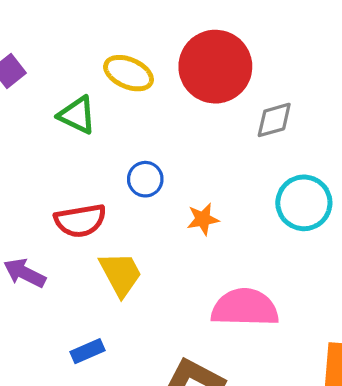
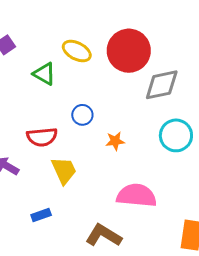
gray diamond: (274, 120) -> (162, 85), size x1.5

